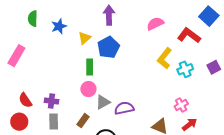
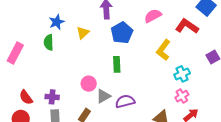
green semicircle: (33, 19) -> (49, 42), moved
blue pentagon: (108, 47) -> (122, 33), moved
green rectangle: (90, 67) -> (117, 64), moved
cyan cross: (185, 69) -> (182, 74), moved

